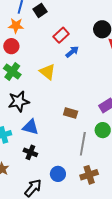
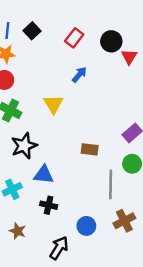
red rectangle: (61, 35) -> (74, 38), moved
yellow triangle: (47, 72) -> (53, 104), turned 30

